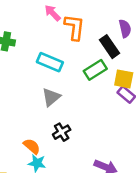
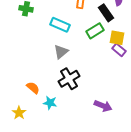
black cross: (62, 132) -> (69, 79), size x1.5
orange semicircle: (32, 146) -> (33, 88), moved

